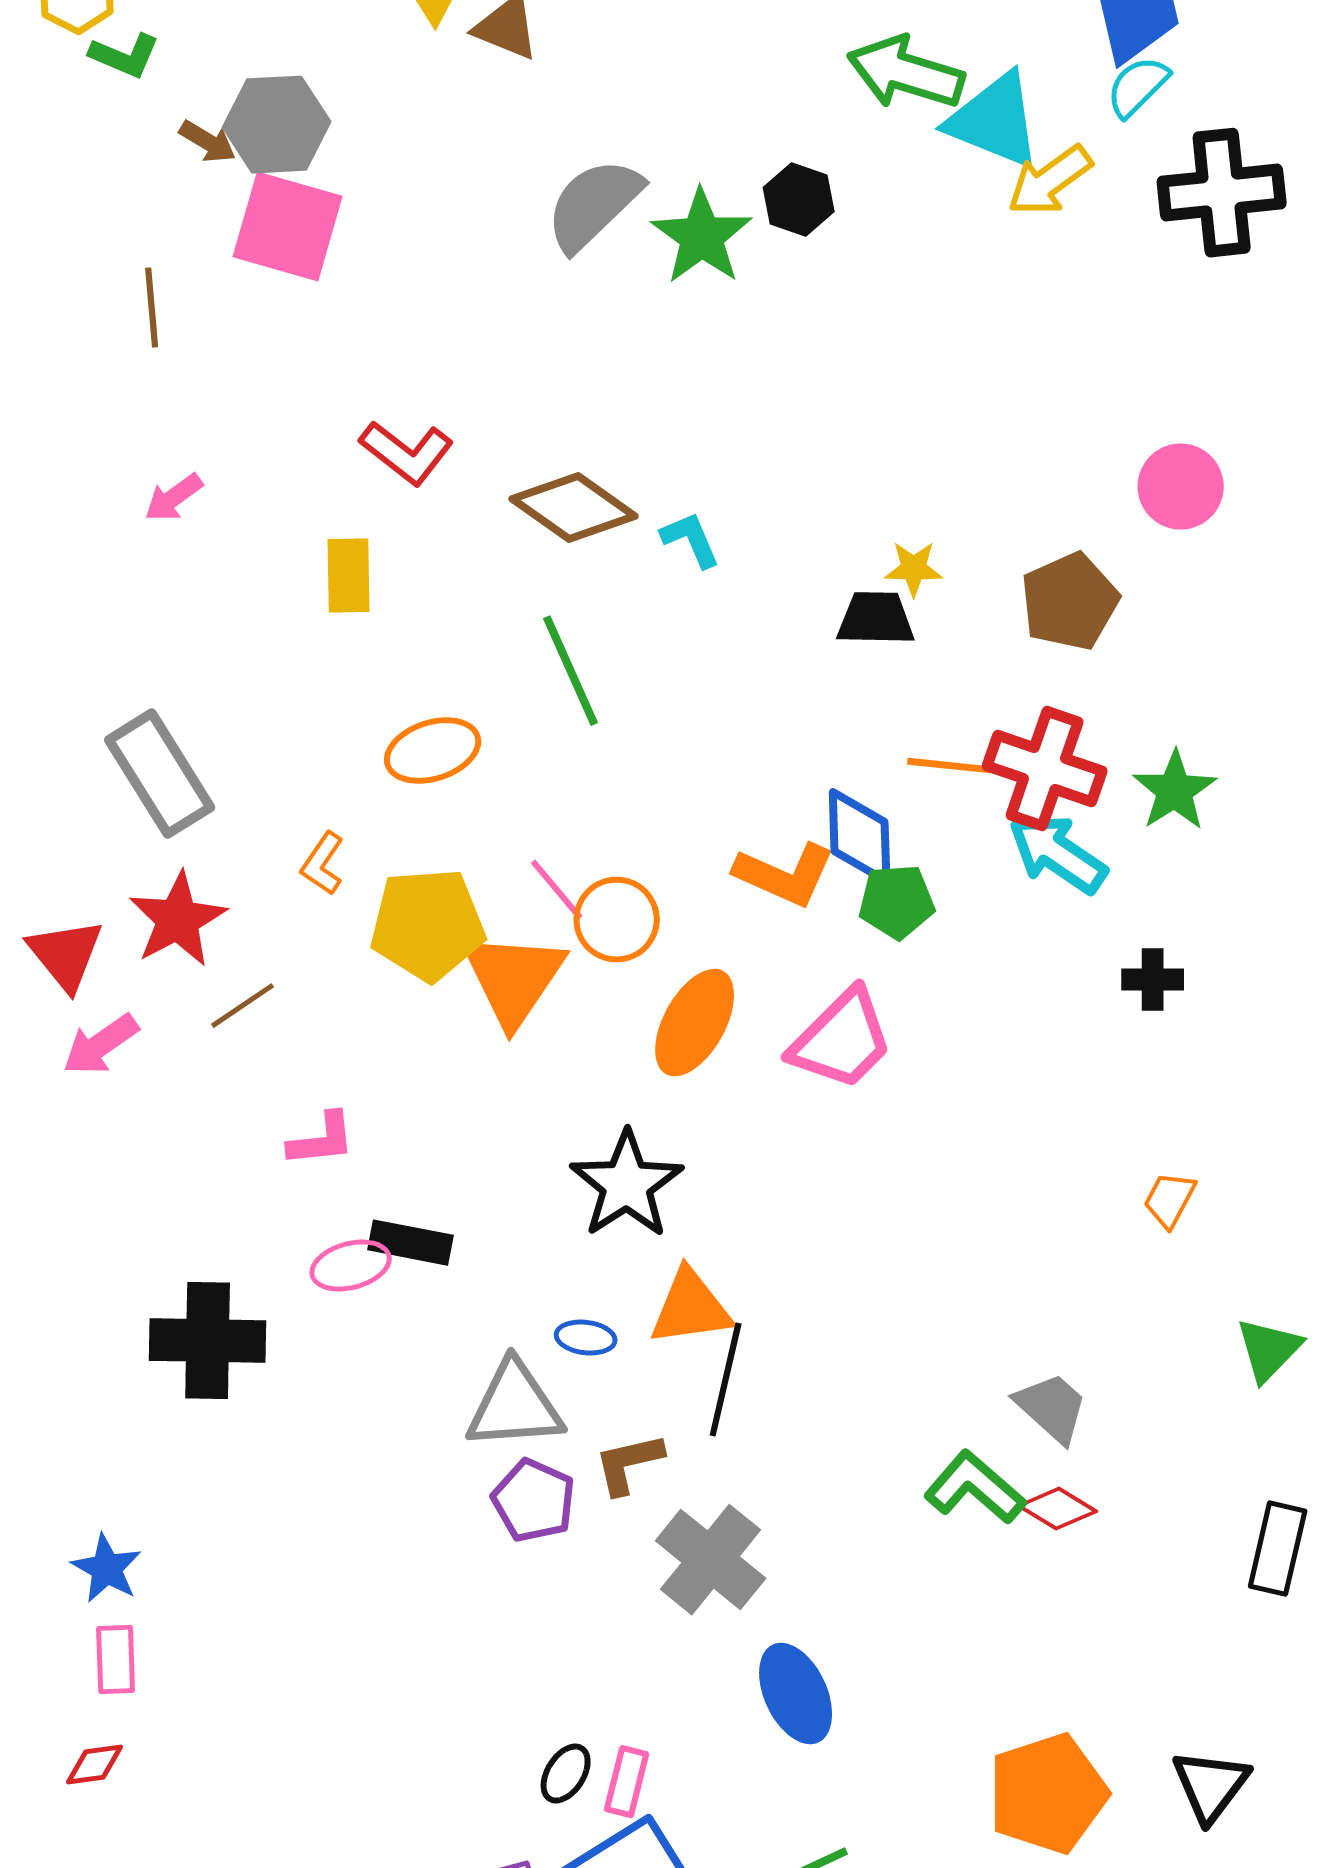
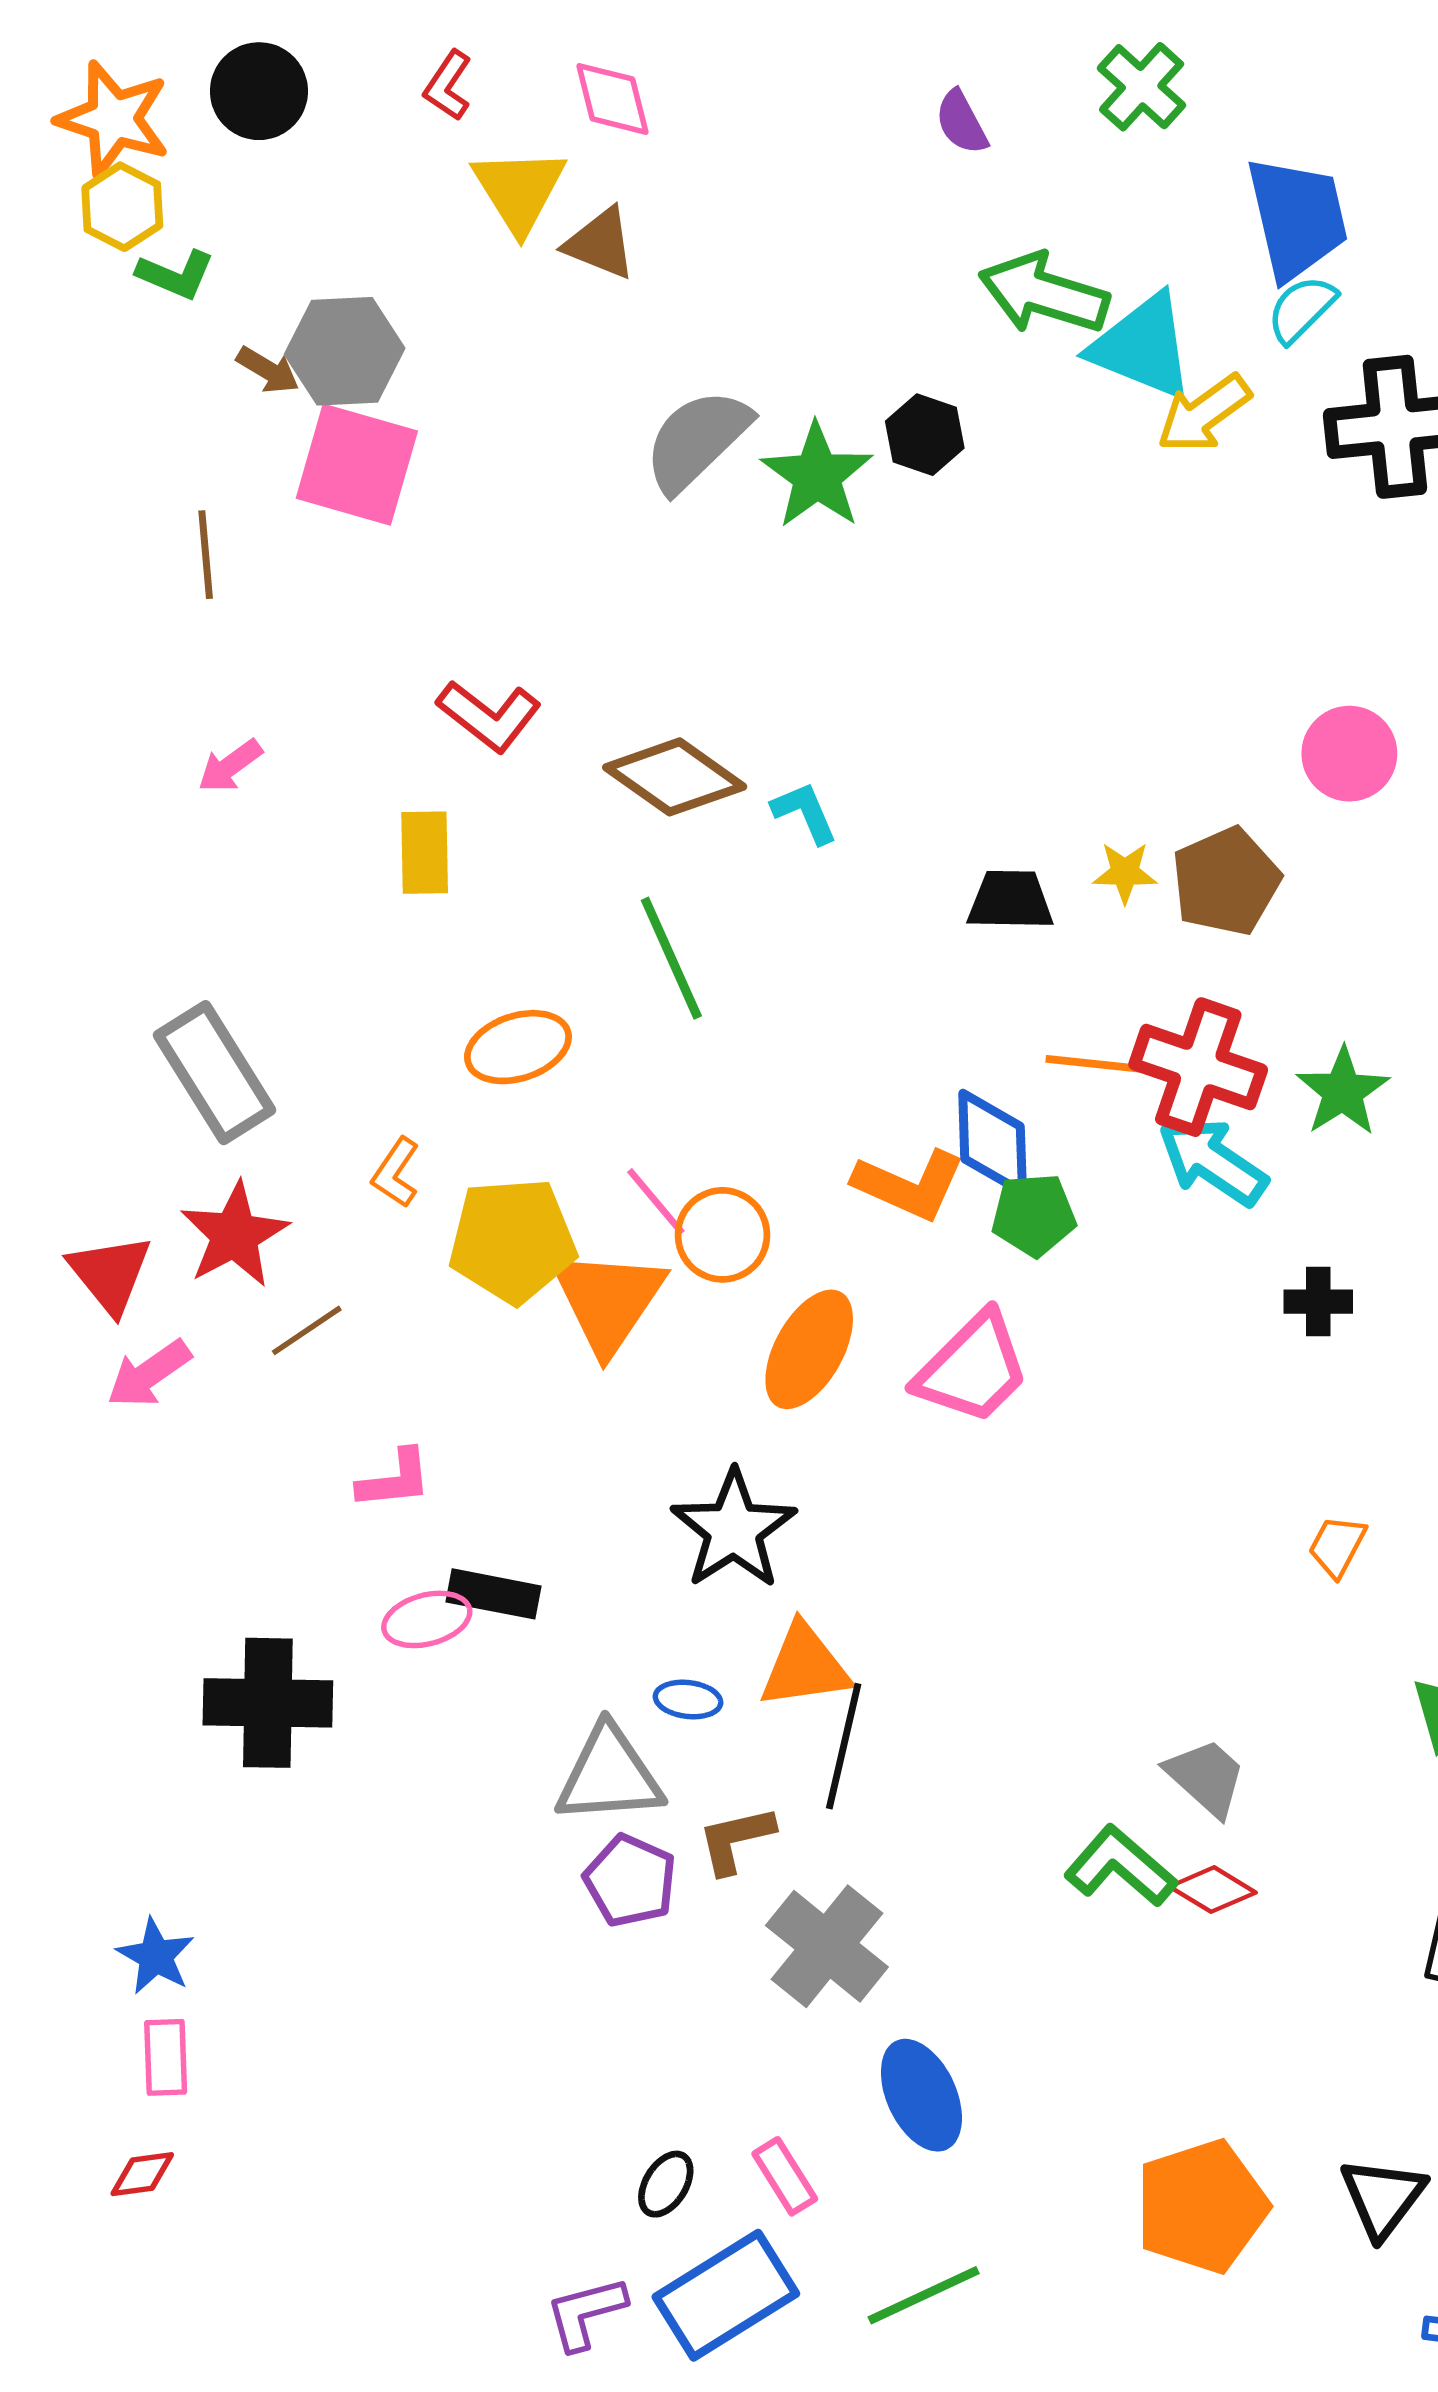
yellow star: (914, 569) -> (1125, 873), moved
pink rectangle: (627, 1782) -> (785, 2176), moved, turned -46

